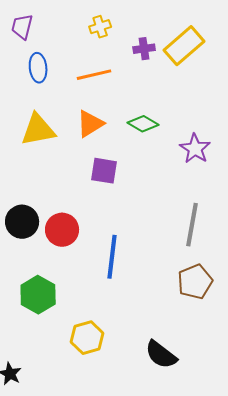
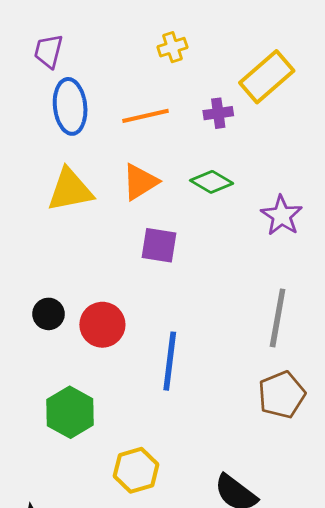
yellow cross: (100, 27) -> (172, 47), moved
purple cross: (144, 49) -> (218, 113), moved
blue ellipse: (38, 68) -> (70, 106), size x1.4
black circle: (22, 222) -> (49, 314), size x0.7

